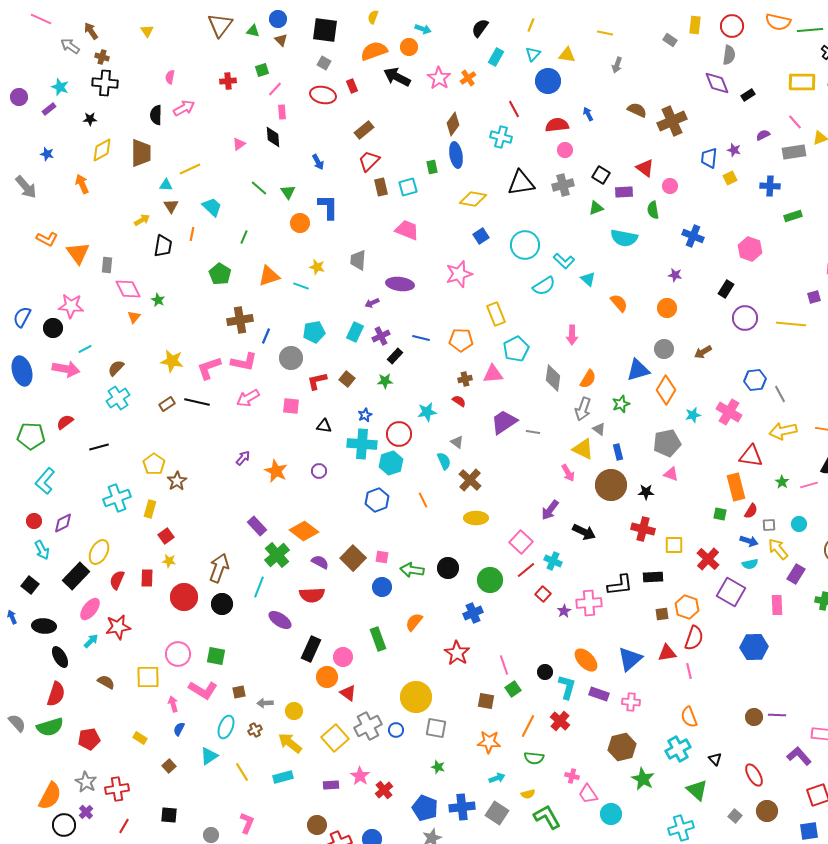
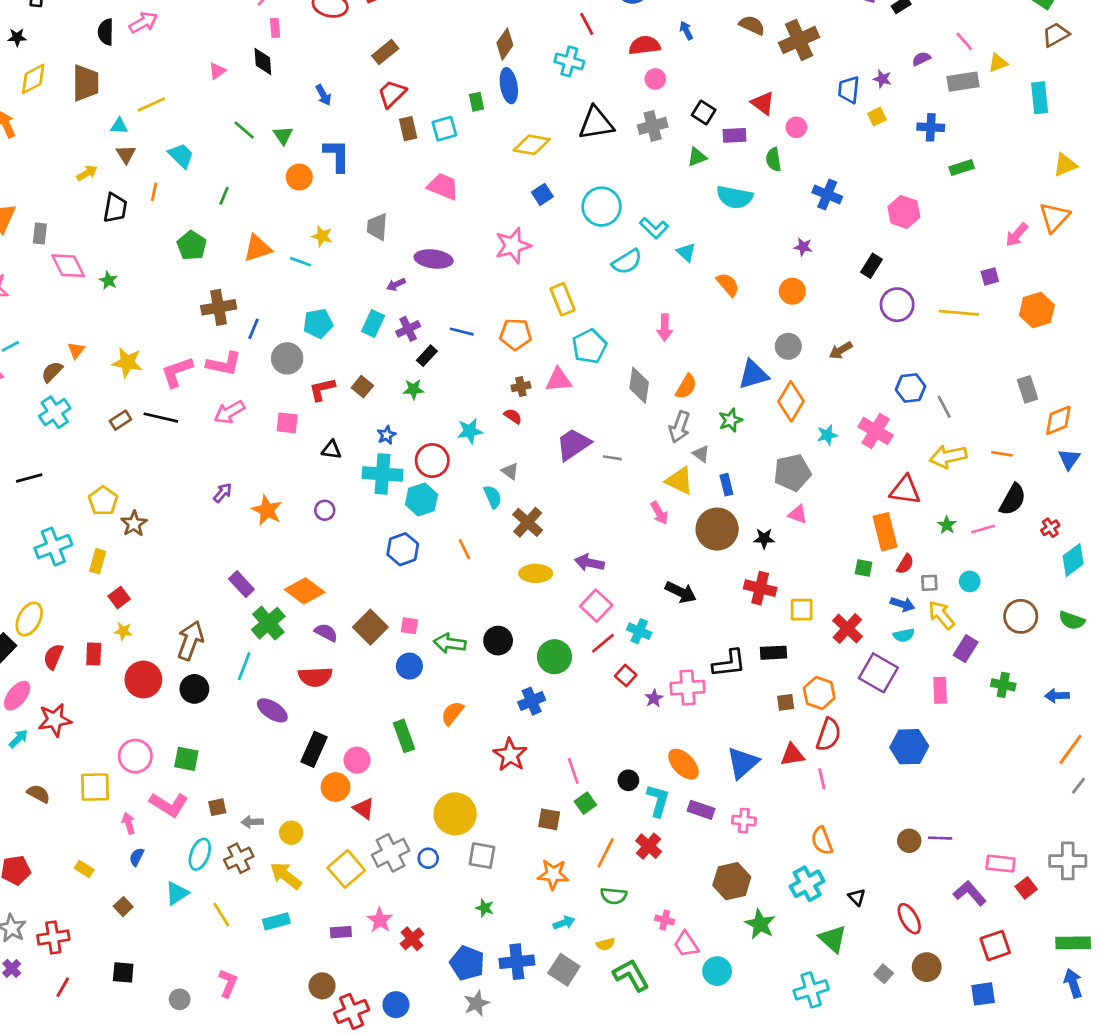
orange triangle: (134, 317) -> (76, 350), moved
purple arrow: (550, 510) -> (589, 563), moved, turned 65
brown cross: (255, 730) -> (239, 858), size x1.5

